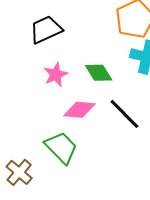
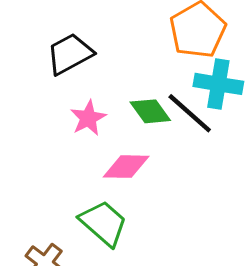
black line: (124, 114) -> (190, 113), moved

